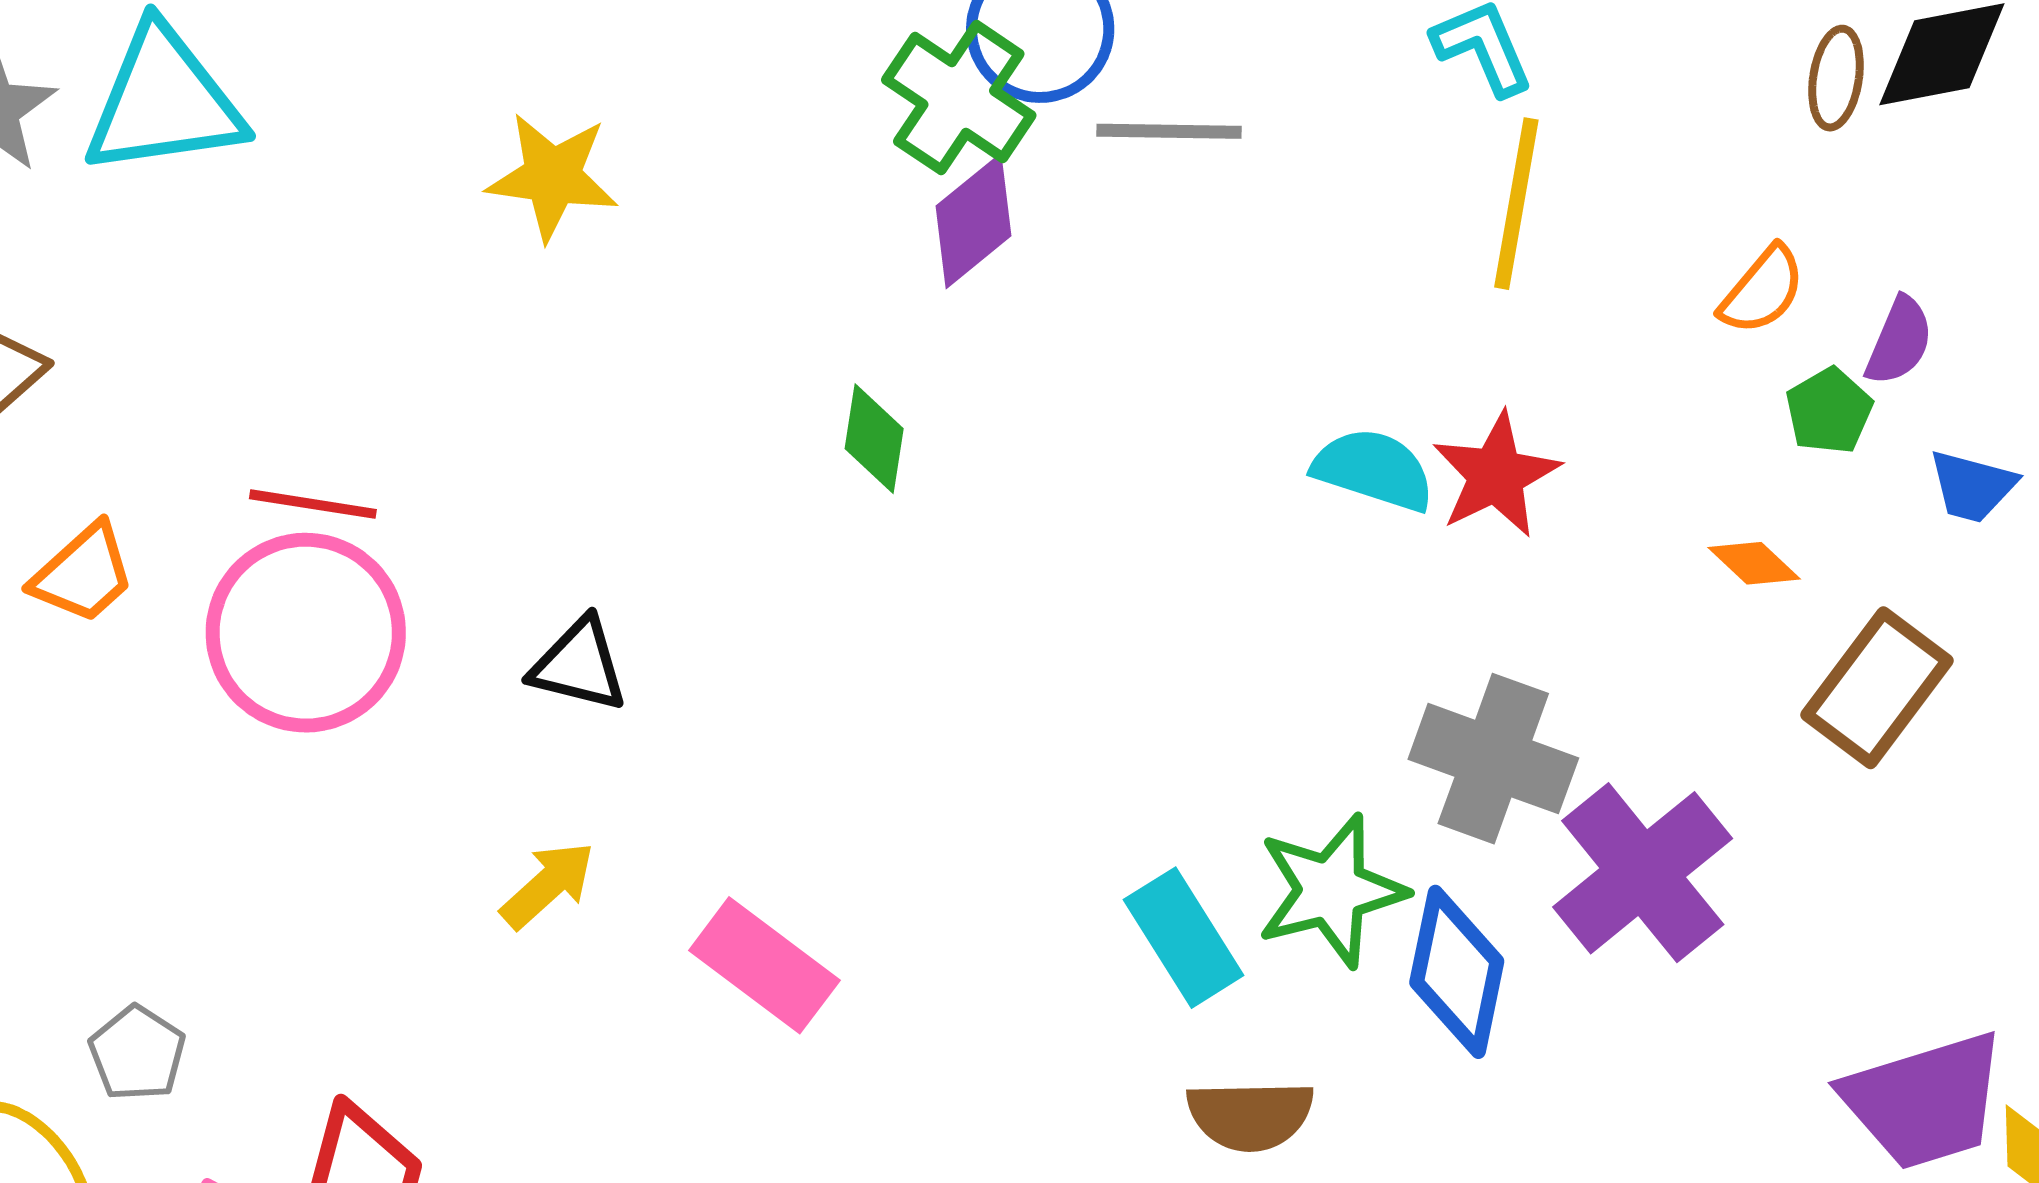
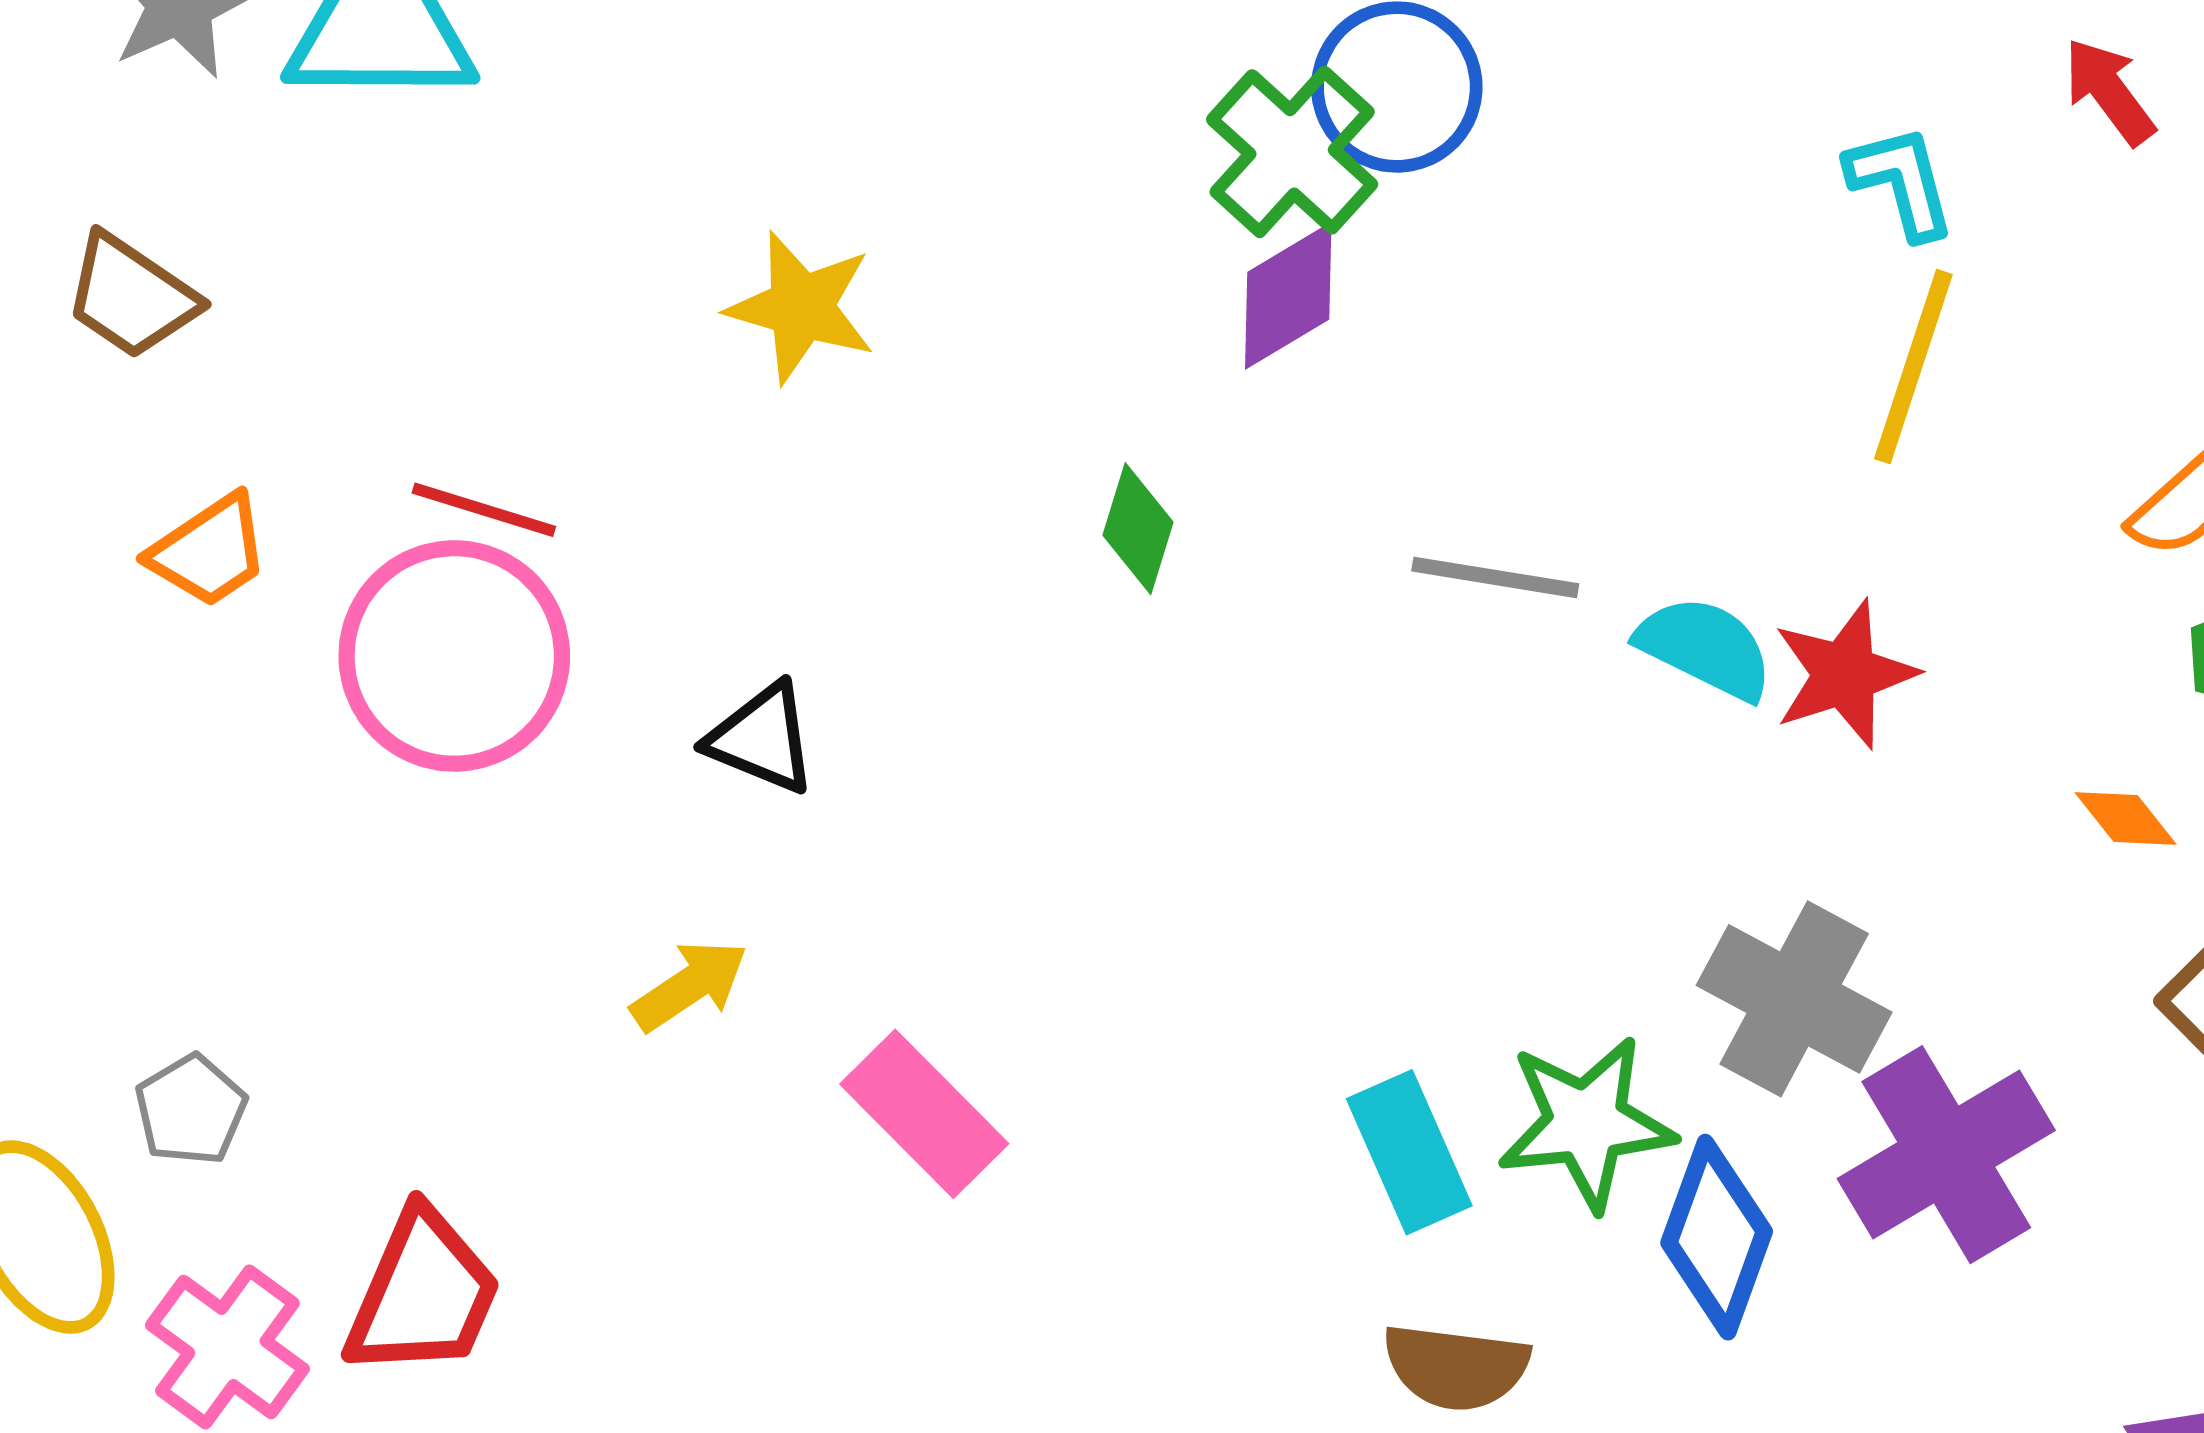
gray line: (1169, 131) -> (1495, 577), moved
yellow star: (552, 177) -> (801, 307), moved

